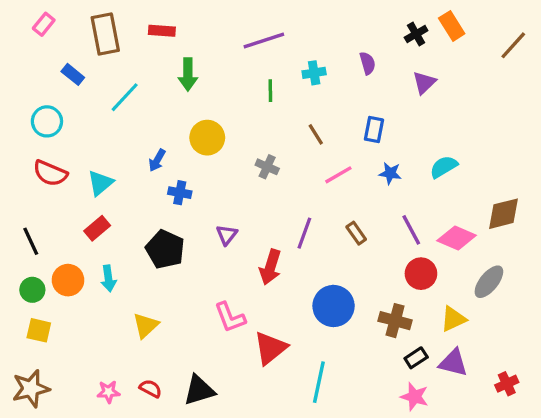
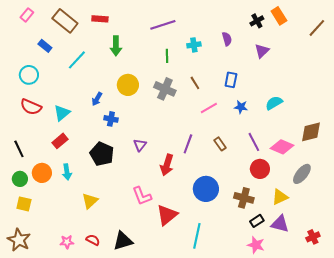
brown rectangle: (105, 34) -> (65, 21), turned -40
gray cross: (267, 167) -> (165, 89), moved, size x1.5
brown star: (31, 389) -> (19, 240), turned -30

